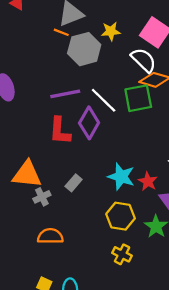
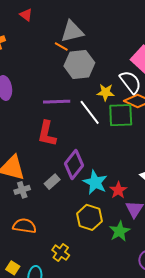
yellow star: (111, 31) -> (106, 92), moved
purple diamond: (89, 123) -> (74, 164), moved
yellow cross: (122, 254) -> (61, 253), moved

